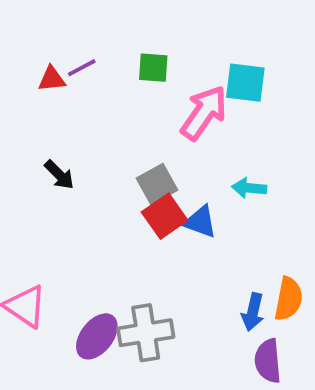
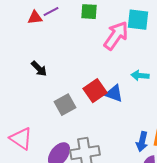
gray square: (157, 184) -> (65, 105), moved

